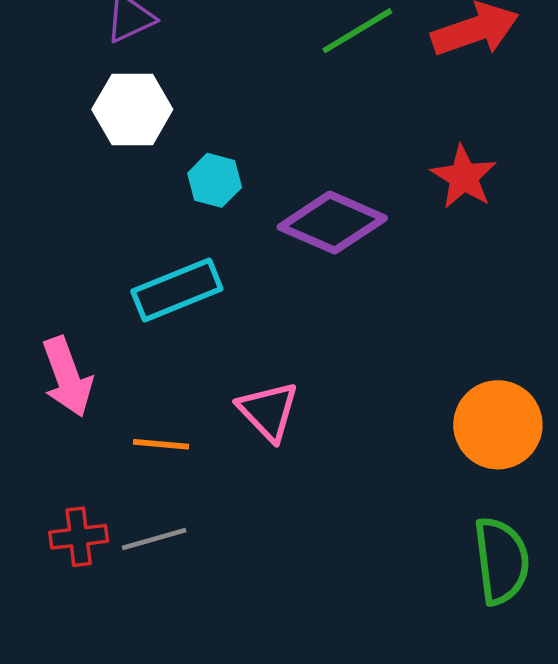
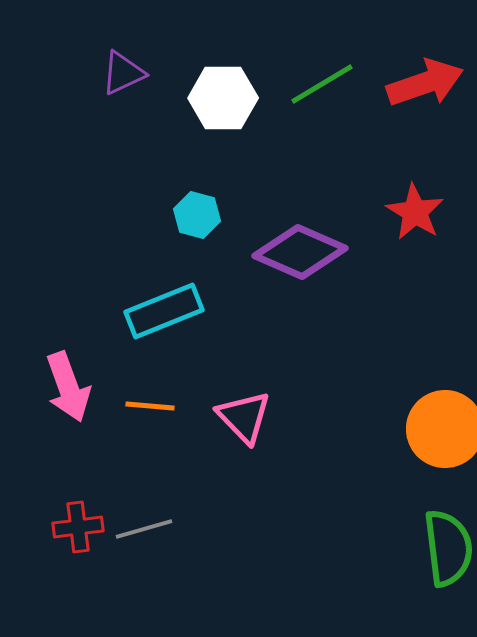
white hexagon: (132, 109) -> (223, 98), moved
orange line: (161, 444) -> (150, 406), moved

